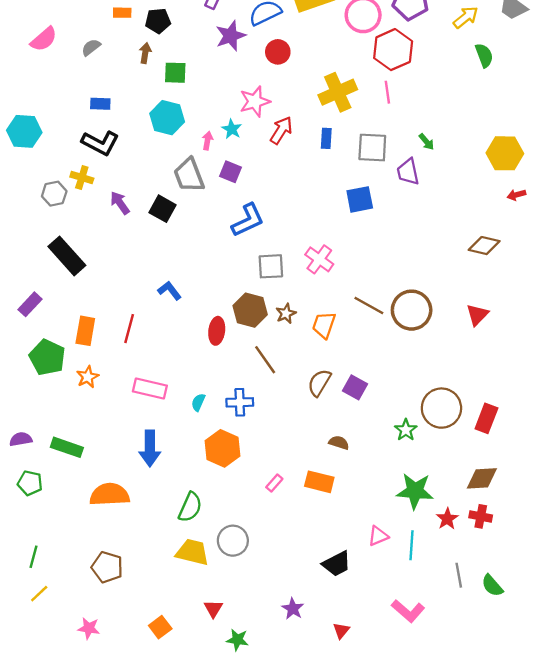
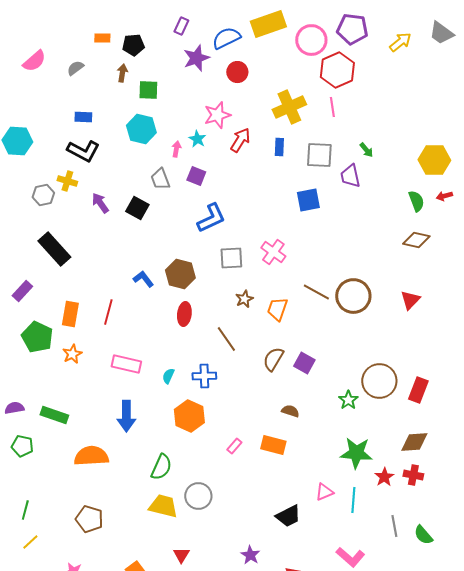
green semicircle: (484, 55) -> (416, 201), moved
gray trapezoid: (189, 175) -> (160, 179), size x0.7
brown hexagon: (250, 310) -> (180, 274), moved

